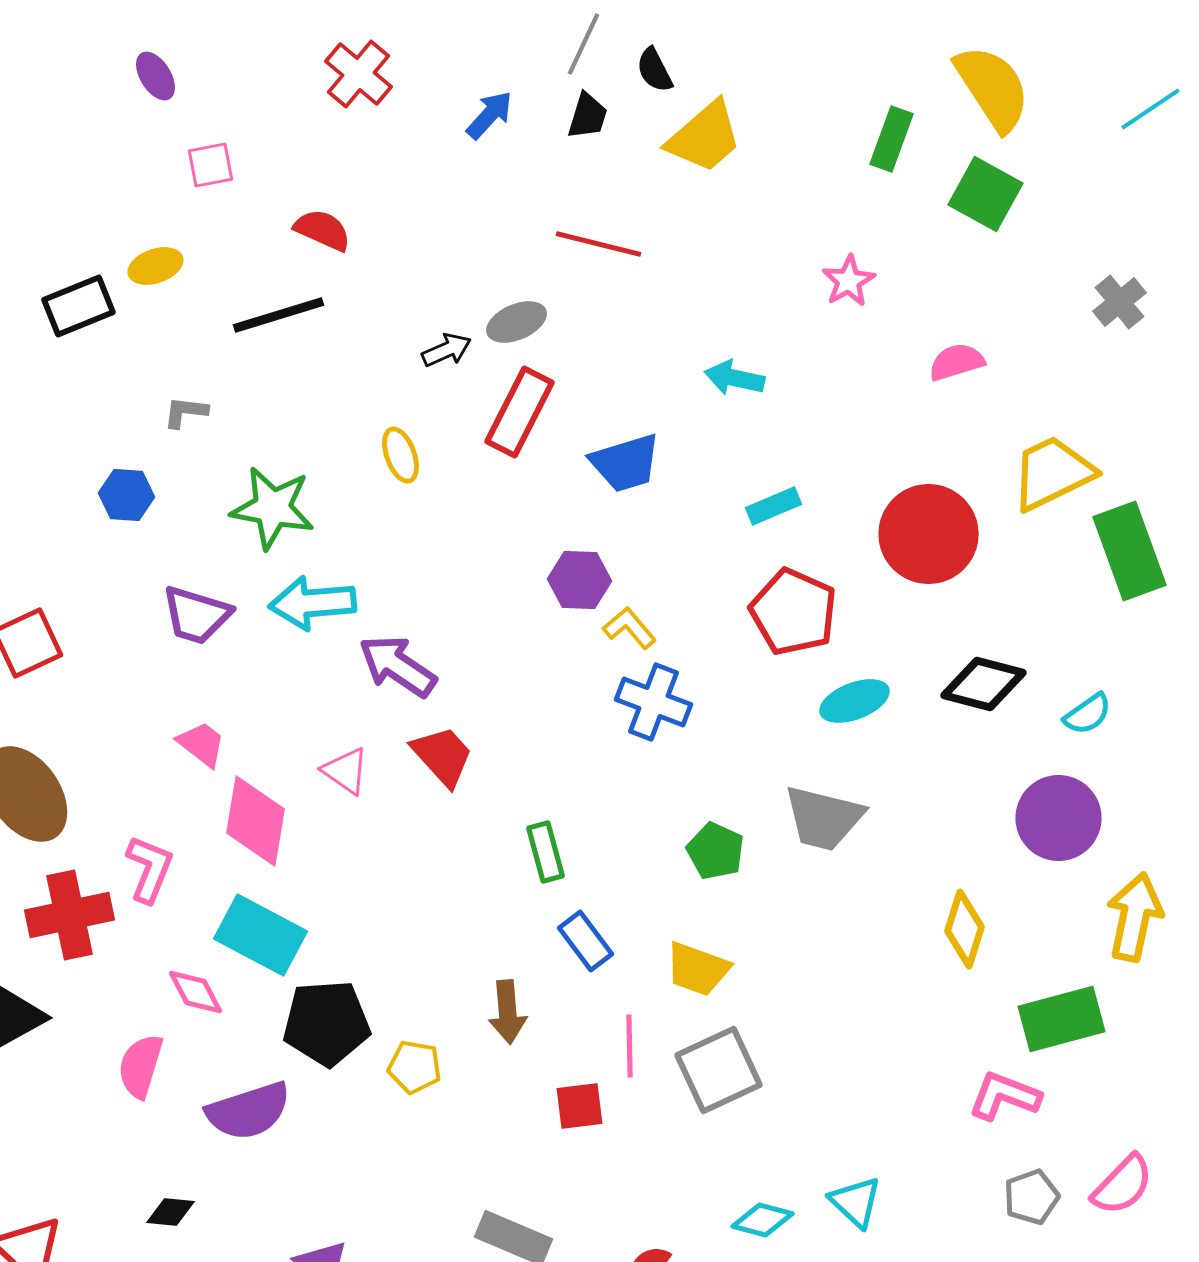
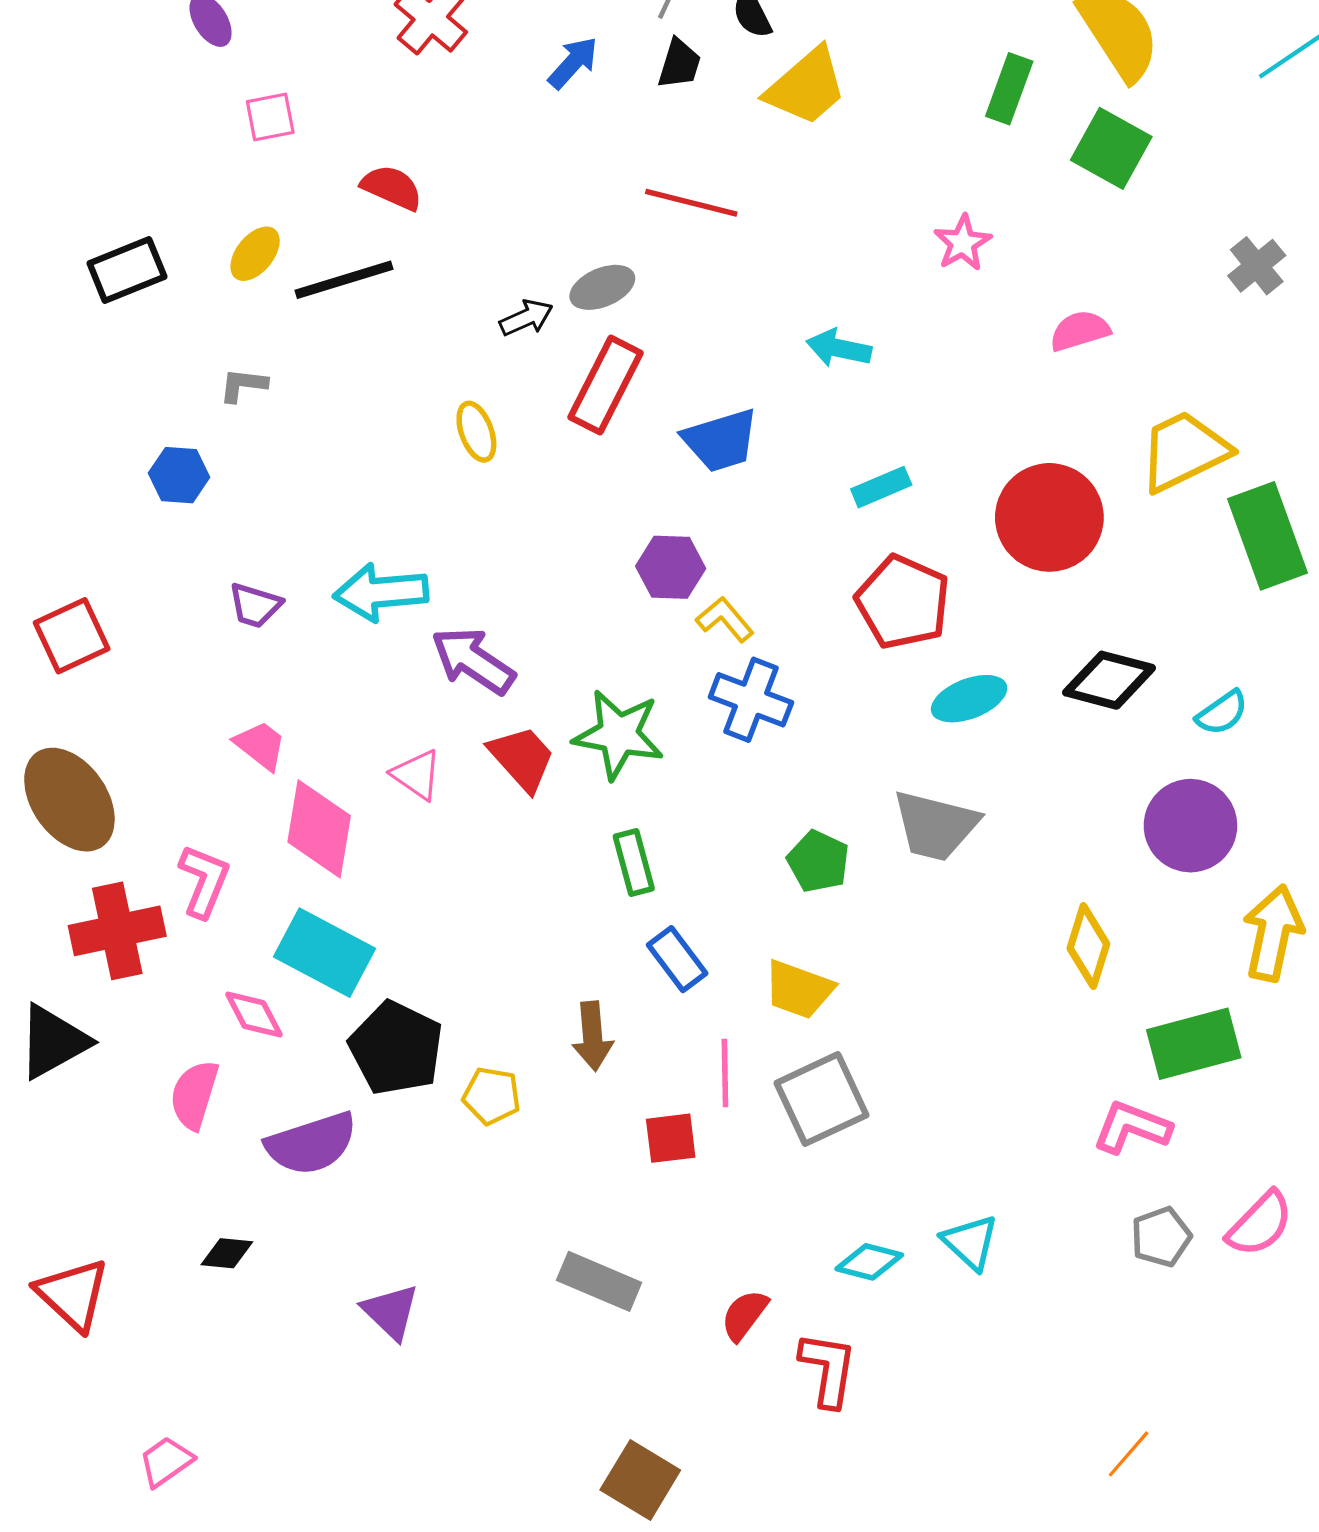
yellow ellipse: (156, 266) -> (255, 254), moved, turned -32
green star: (272, 508) -> (619, 734), moved
purple trapezoid: (196, 615) -> (255, 605), size x0.7
black pentagon: (326, 1023) -> (396, 1048), turned 30

